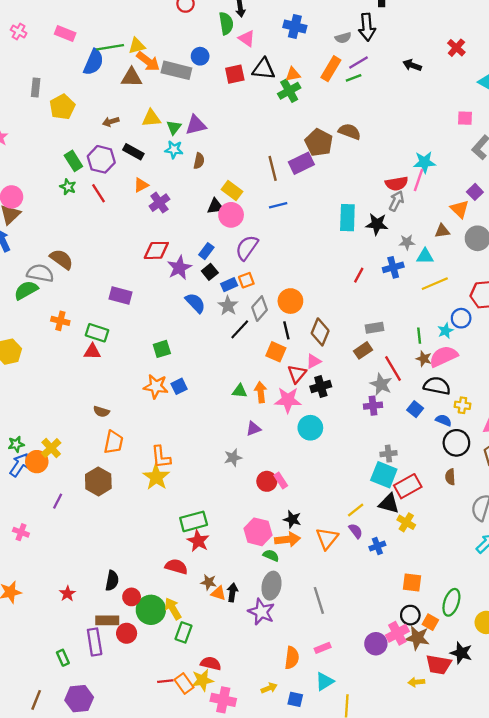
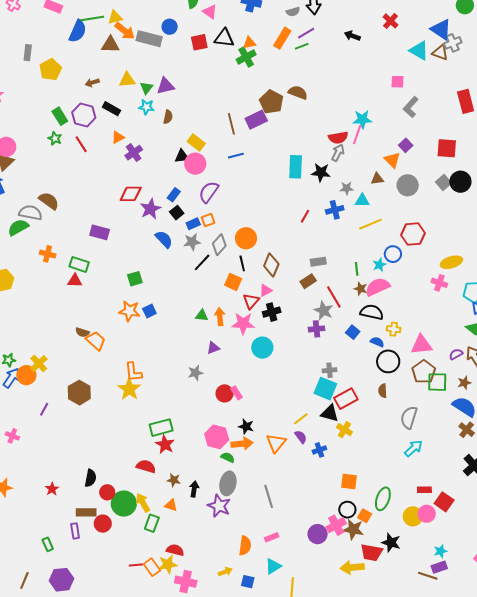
gray star: (228, 306) -> (192, 242), turned 30
orange trapezoid: (114, 442) -> (96, 341), moved, turned -60
orange triangle: (218, 593) -> (171, 505), moved
purple rectangle: (95, 642) -> (75, 531), size x0.7
yellow arrow: (416, 682) -> (352, 567), size x1.6

